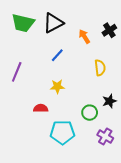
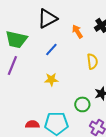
green trapezoid: (23, 23) -> (16, 39), moved
red semicircle: (41, 108) -> (32, 124), moved

